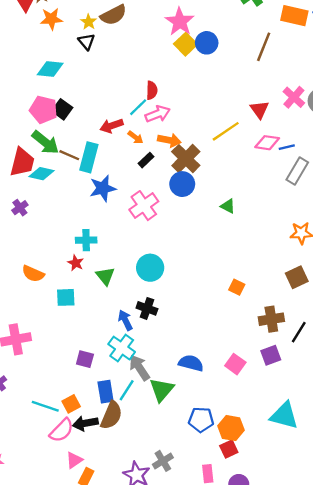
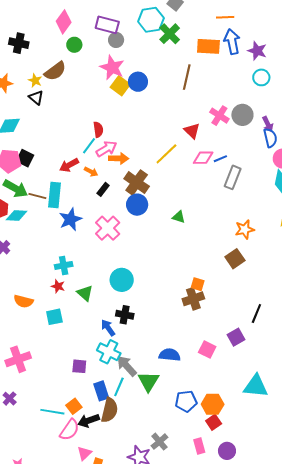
orange arrow: (169, 140) -> (119, 158), moved
brown square: (297, 277) -> (235, 259), moved
brown cross: (271, 319) -> (193, 299), moved

